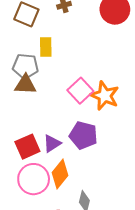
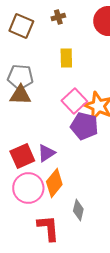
yellow rectangle: (46, 47) -> (66, 58), moved
purple pentagon: (83, 135) -> (84, 126), moved

